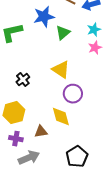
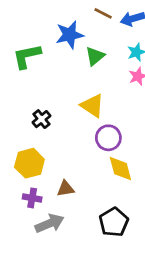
yellow diamond: (61, 117) -> (120, 169), moved

